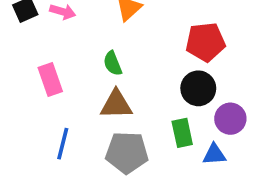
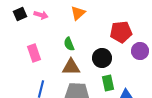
black circle: (198, 88) -> (102, 58), moved
purple circle: (230, 119) -> (140, 51), moved

